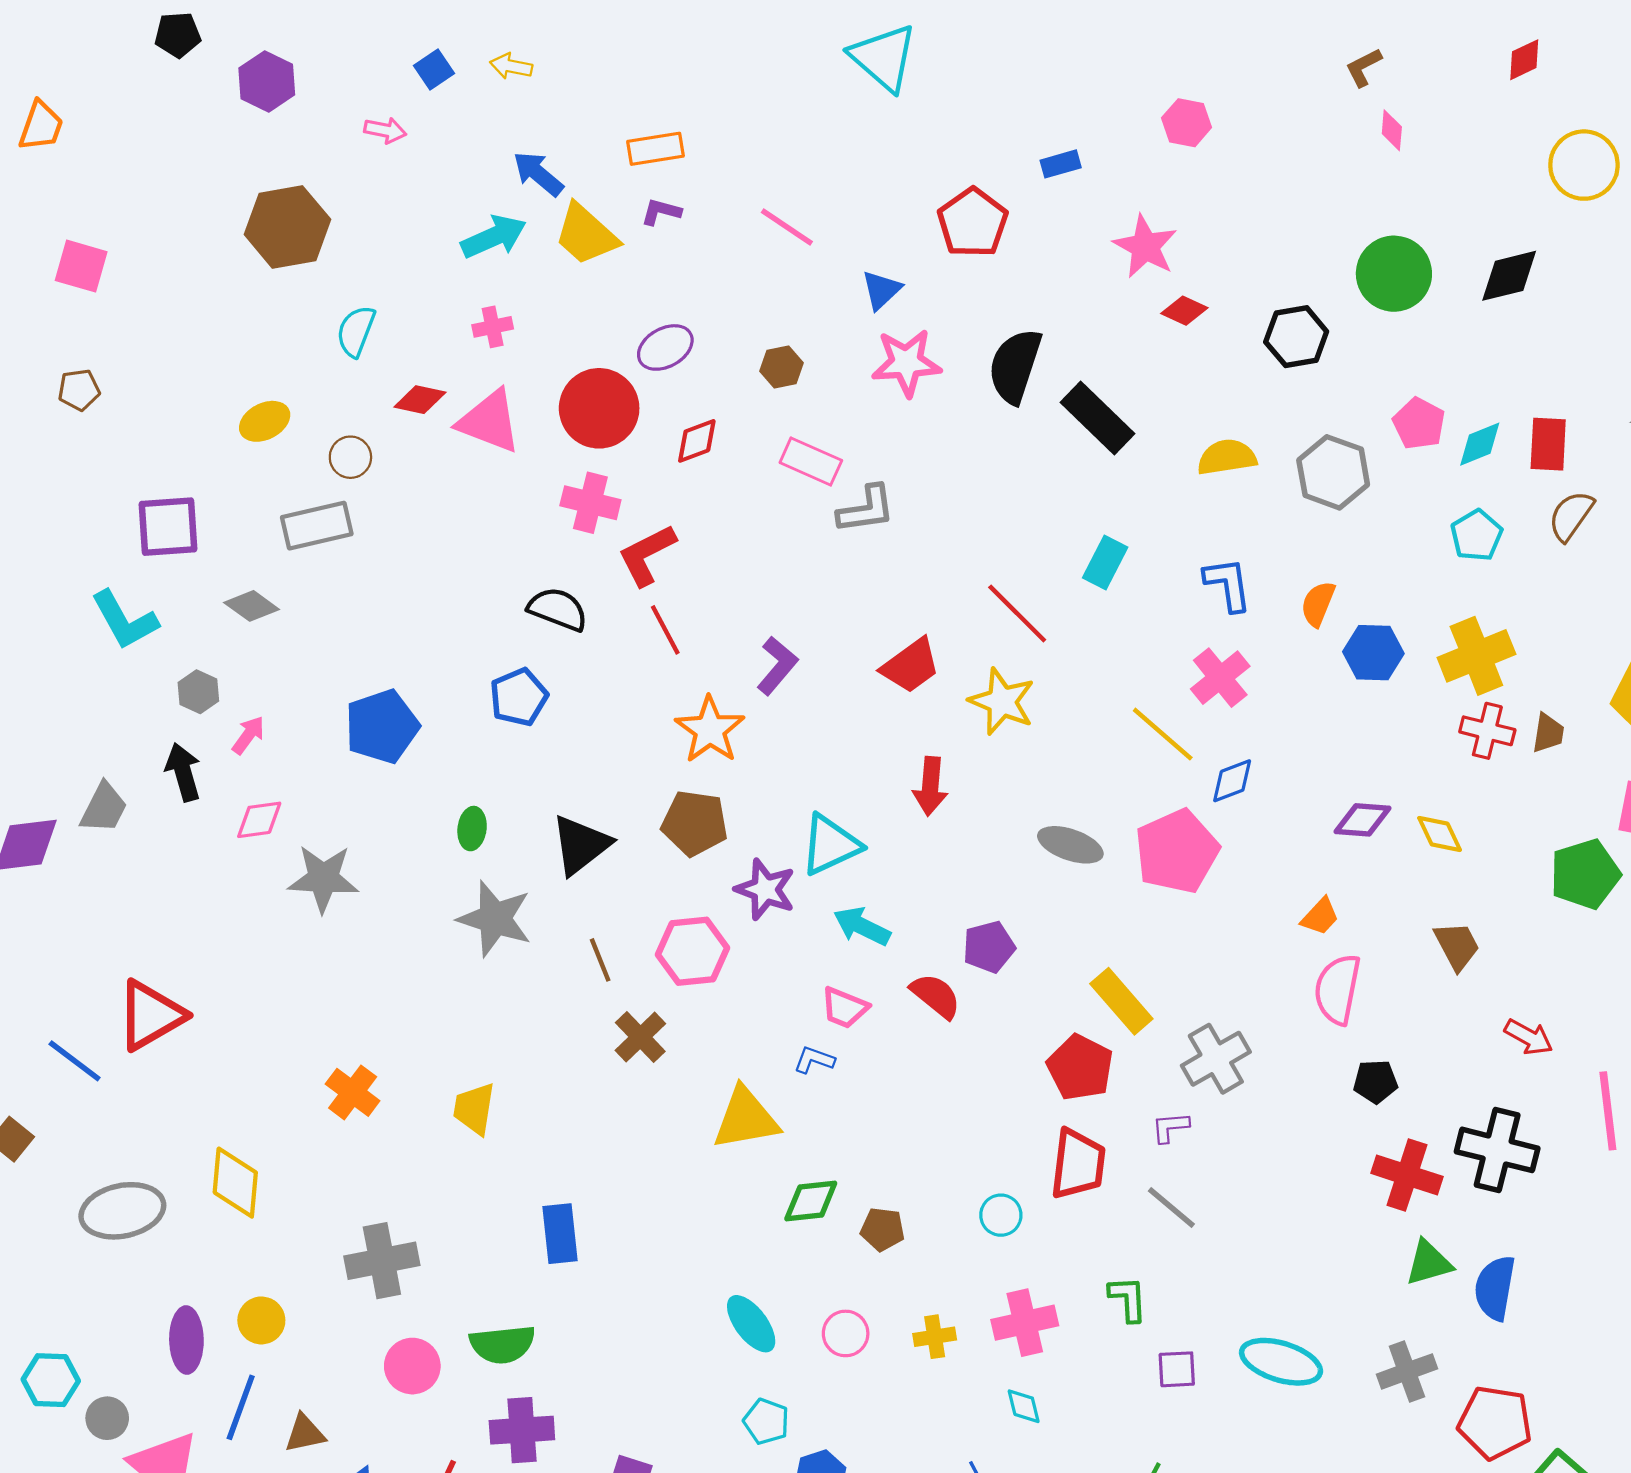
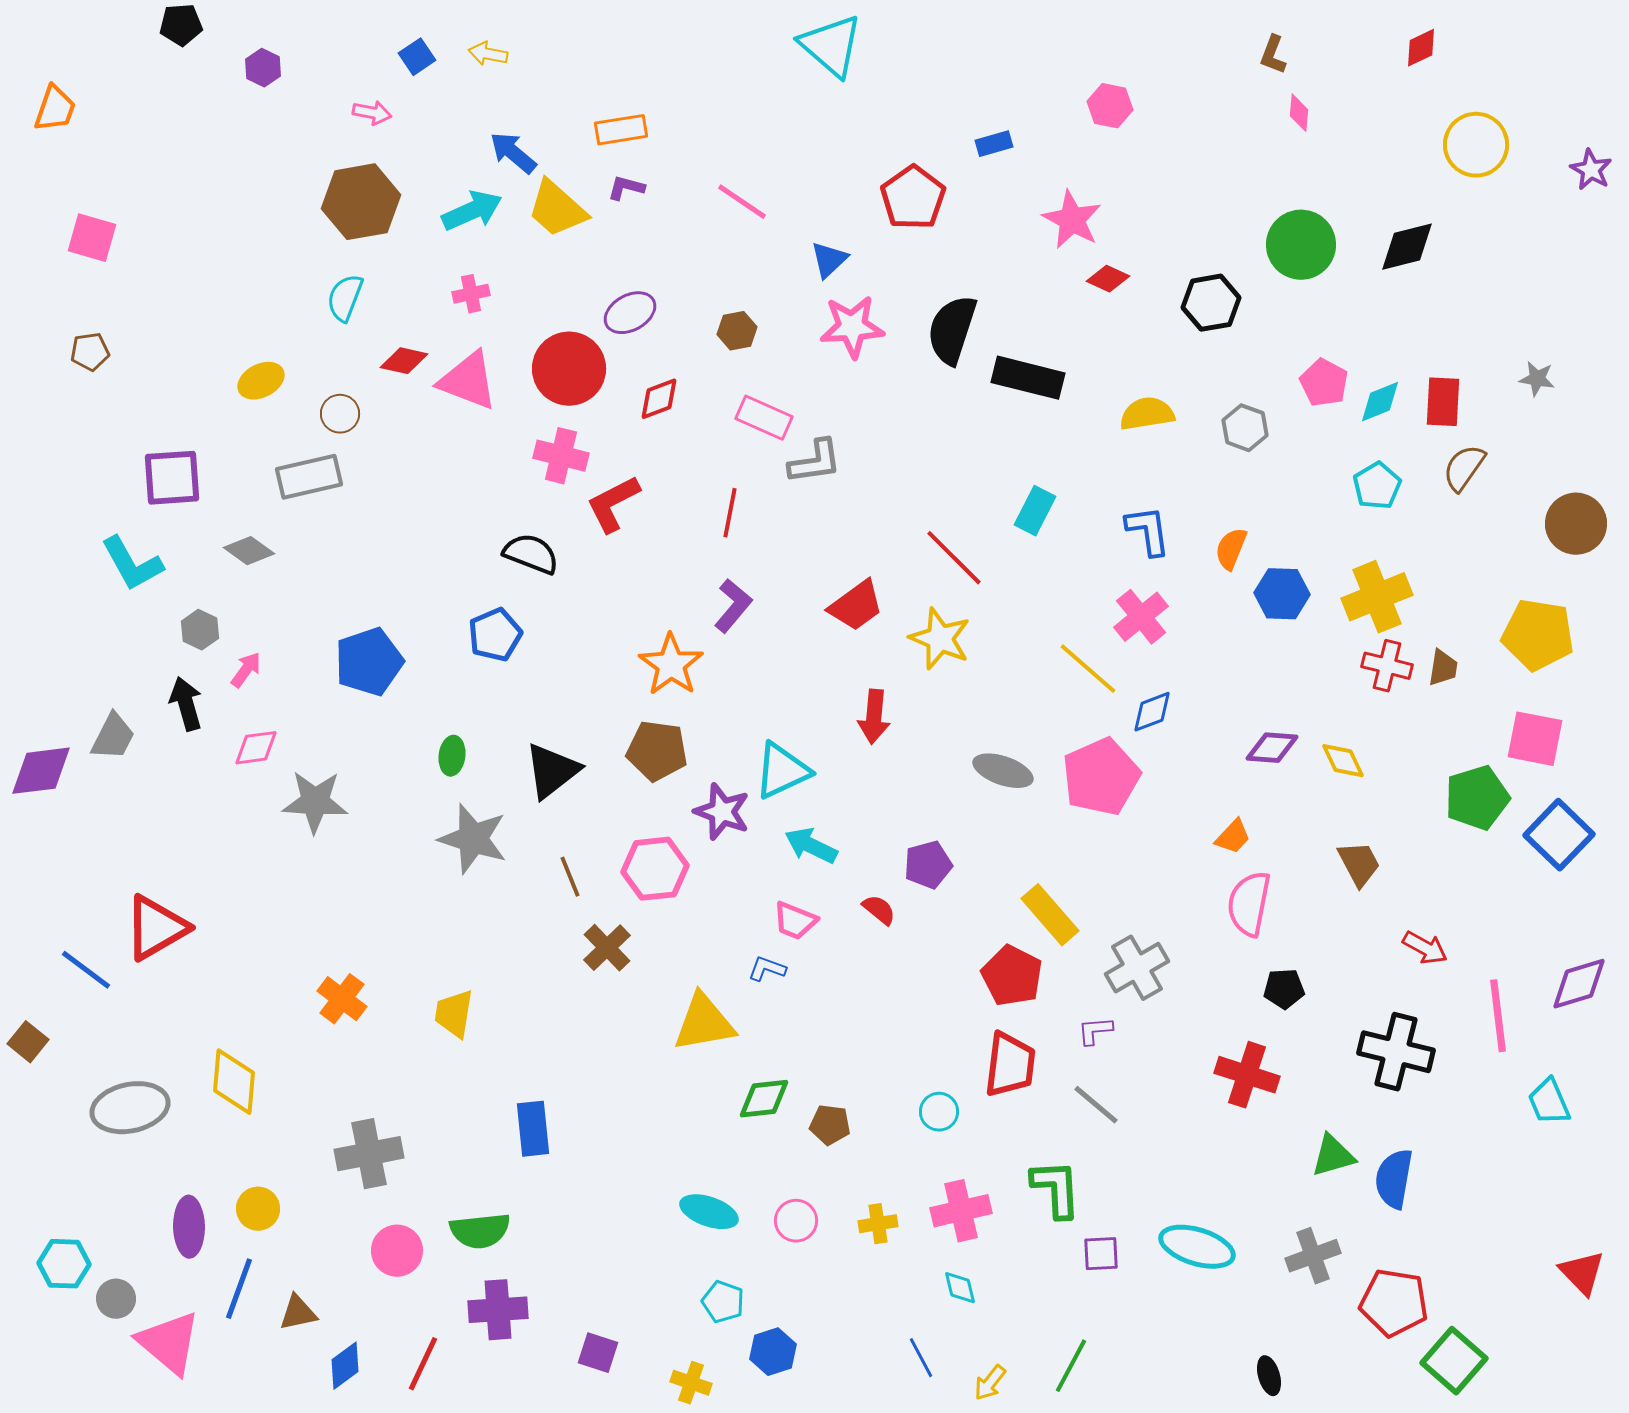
brown L-shape: (1364, 67) -> (1273, 55), turned -42
purple hexagon: (267, 81) -> (263, 68), size x0.7
brown hexagon: (287, 227) -> (361, 202), moved
black rectangle: (1098, 418) -> (1028, 378), turned -30
gray hexagon: (1333, 472) -> (1245, 428), size x0.7
red line: (665, 630) -> (730, 513), moved, turned 39
red semicircle: (936, 996) -> (879, 910), size x0.7
red cross: (1407, 1175) -> (1247, 1075), moved
green L-shape: (1128, 1299) -> (1056, 1189), size x1.4
cyan ellipse: (751, 1324) -> (709, 1212), turned -34

